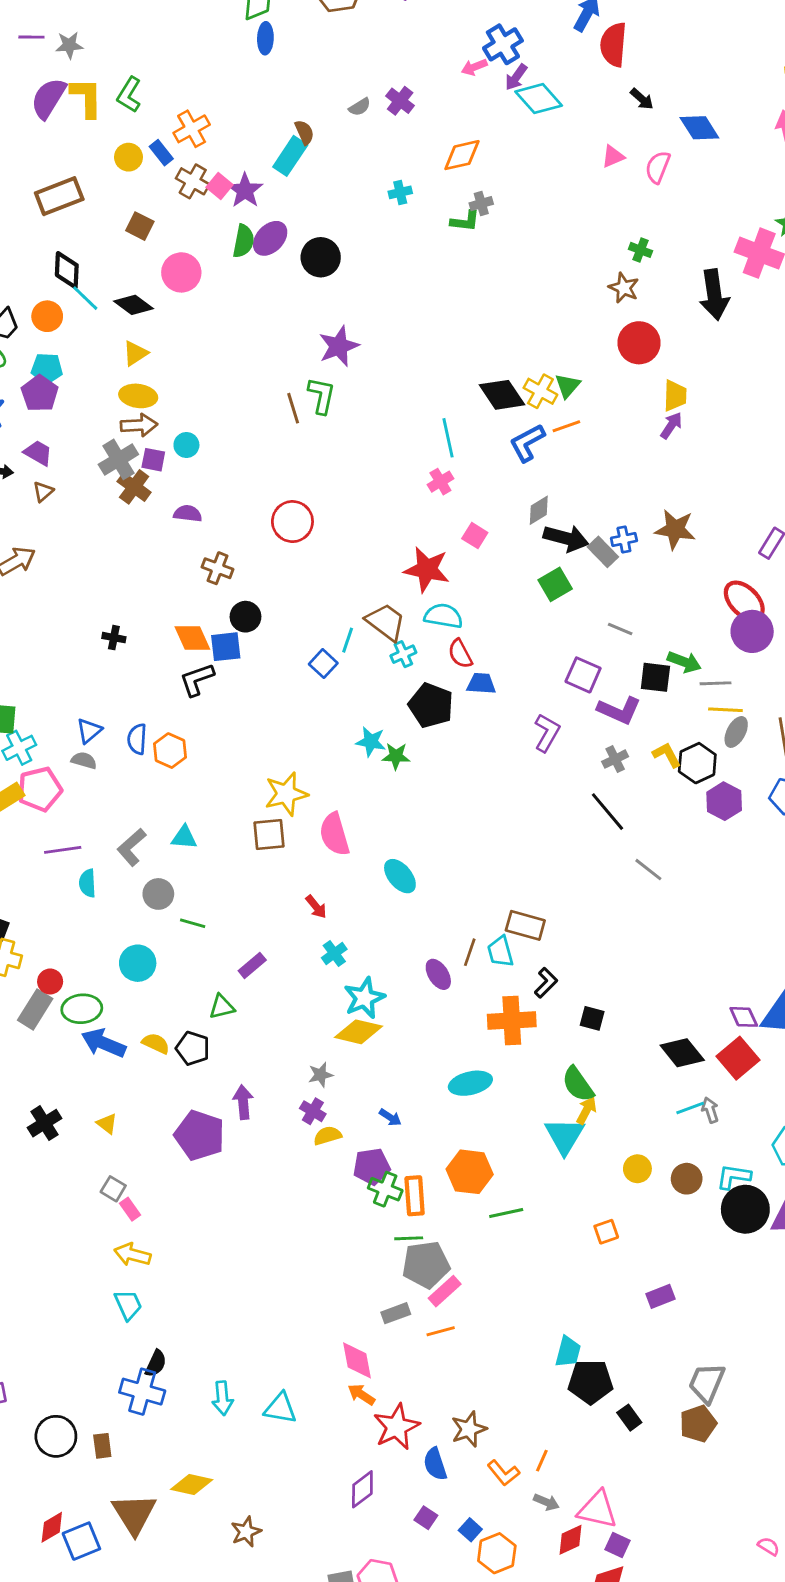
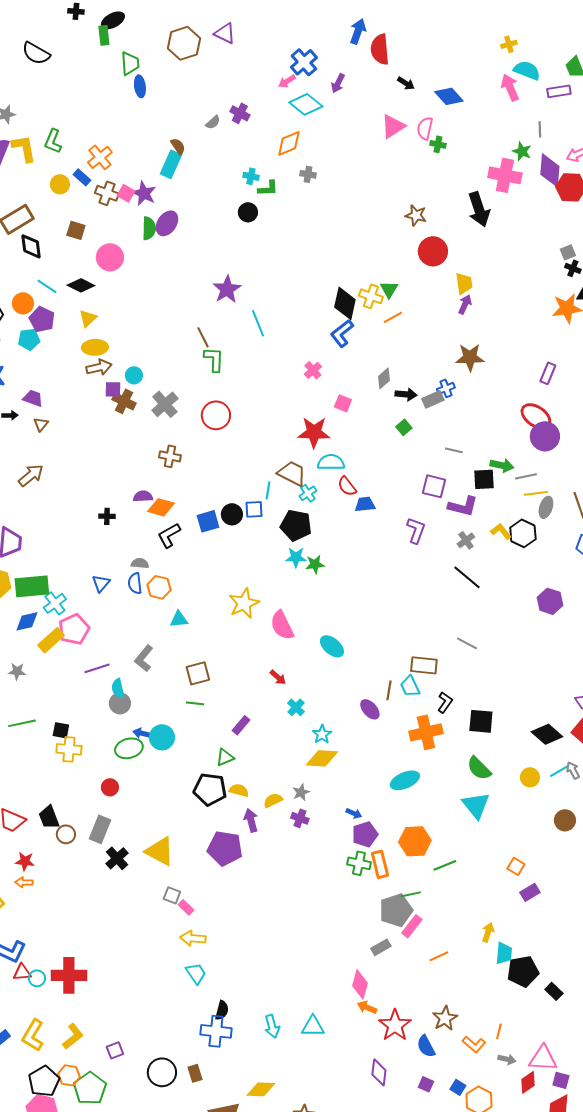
purple arrow: (516, 77) -> (338, 83), moved
cyan diamond: (539, 99) -> (306, 104), moved
pink triangle: (613, 156) -> (393, 126), size x1.5
cyan cross: (400, 192) -> (251, 176), turned 35
gray cross: (481, 204) -> (308, 174), turned 35
green L-shape: (465, 221) -> (268, 188), moved
green cross: (640, 250) -> (438, 144), moved
black circle: (321, 257) -> (248, 212), moved, size x0.7
black diamond: (67, 270) -> (31, 246), moved
purple pentagon: (40, 393) -> (42, 319), moved
black diamond: (502, 395) -> (345, 303), turned 56
green L-shape: (322, 396) -> (214, 359), moved
cyan line: (448, 438) -> (258, 323), moved
blue L-shape: (527, 443) -> (342, 333), moved
gray cross: (118, 459) -> (165, 404), moved
brown cross: (134, 487) -> (124, 401), moved
purple semicircle: (188, 514) -> (143, 496), moved
brown star: (675, 529) -> (470, 357), moved
black arrow: (566, 538) -> (406, 394), size x0.7
gray rectangle: (603, 552) -> (433, 399), turned -60
green square: (555, 584) -> (404, 427), size x0.7
black circle: (245, 617) -> (232, 514), moved
orange diamond: (192, 638) -> (161, 507), turned -40
blue square: (226, 647) -> (208, 521), moved
blue square: (323, 664) -> (254, 509), turned -36
black pentagon: (431, 705) -> (296, 525), moved
gray semicircle: (84, 760) -> (140, 563), moved
purple hexagon: (724, 801) -> (550, 601), moved
brown square: (269, 835) -> (198, 673), moved
cyan triangle: (184, 837) -> (179, 619), moved
gray line: (648, 870) -> (467, 643), moved
gray circle: (158, 894) -> (120, 703), moved
red circle: (50, 981) -> (110, 787), moved
cyan star: (364, 998) -> (322, 734), size x0.7
gray rectangle: (35, 1009) -> (100, 829), moved
green ellipse: (82, 1009) -> (129, 748), moved
black square: (592, 1018) -> (481, 721), size x1.5
blue arrow: (103, 1043) -> (142, 733), moved, size x0.6
yellow semicircle: (156, 1043) -> (239, 790), moved
black pentagon: (193, 1048) -> (210, 789), size x1.4
yellow arrow: (586, 1110) -> (488, 932), moved
yellow triangle: (107, 1124) -> (160, 851), size x2.0
yellow semicircle: (328, 1136) -> (273, 800), moved
purple pentagon: (372, 1166) -> (365, 834), moved
yellow circle: (637, 1169) -> (530, 777), moved
orange square: (606, 1232) -> (516, 866), turned -30
green line: (409, 1238) -> (411, 894), moved
purple rectangle: (660, 1296) -> (530, 892), moved
orange line: (441, 1331) -> (439, 956), moved
pink diamond: (357, 1360) -> (360, 984), turned 36
purple diamond: (362, 1489) -> (379, 1072), turned -36

